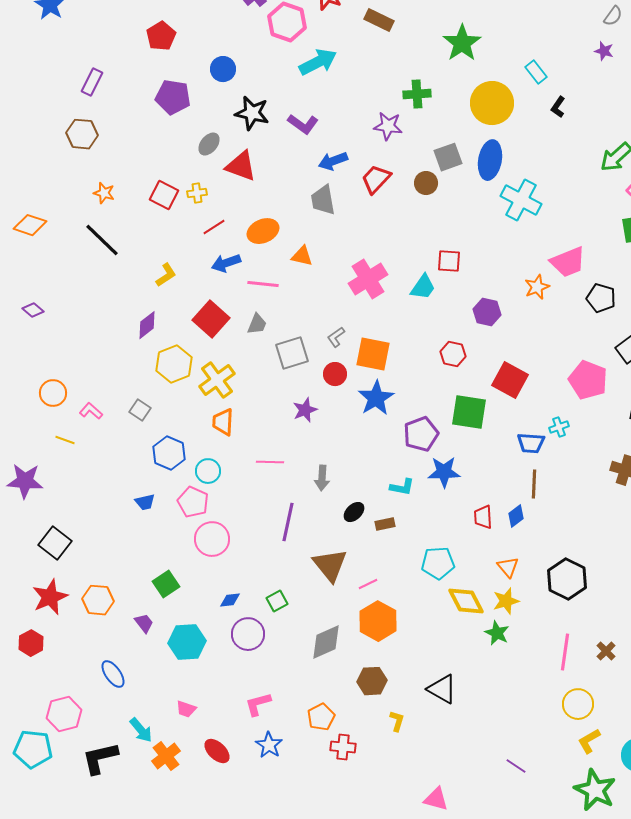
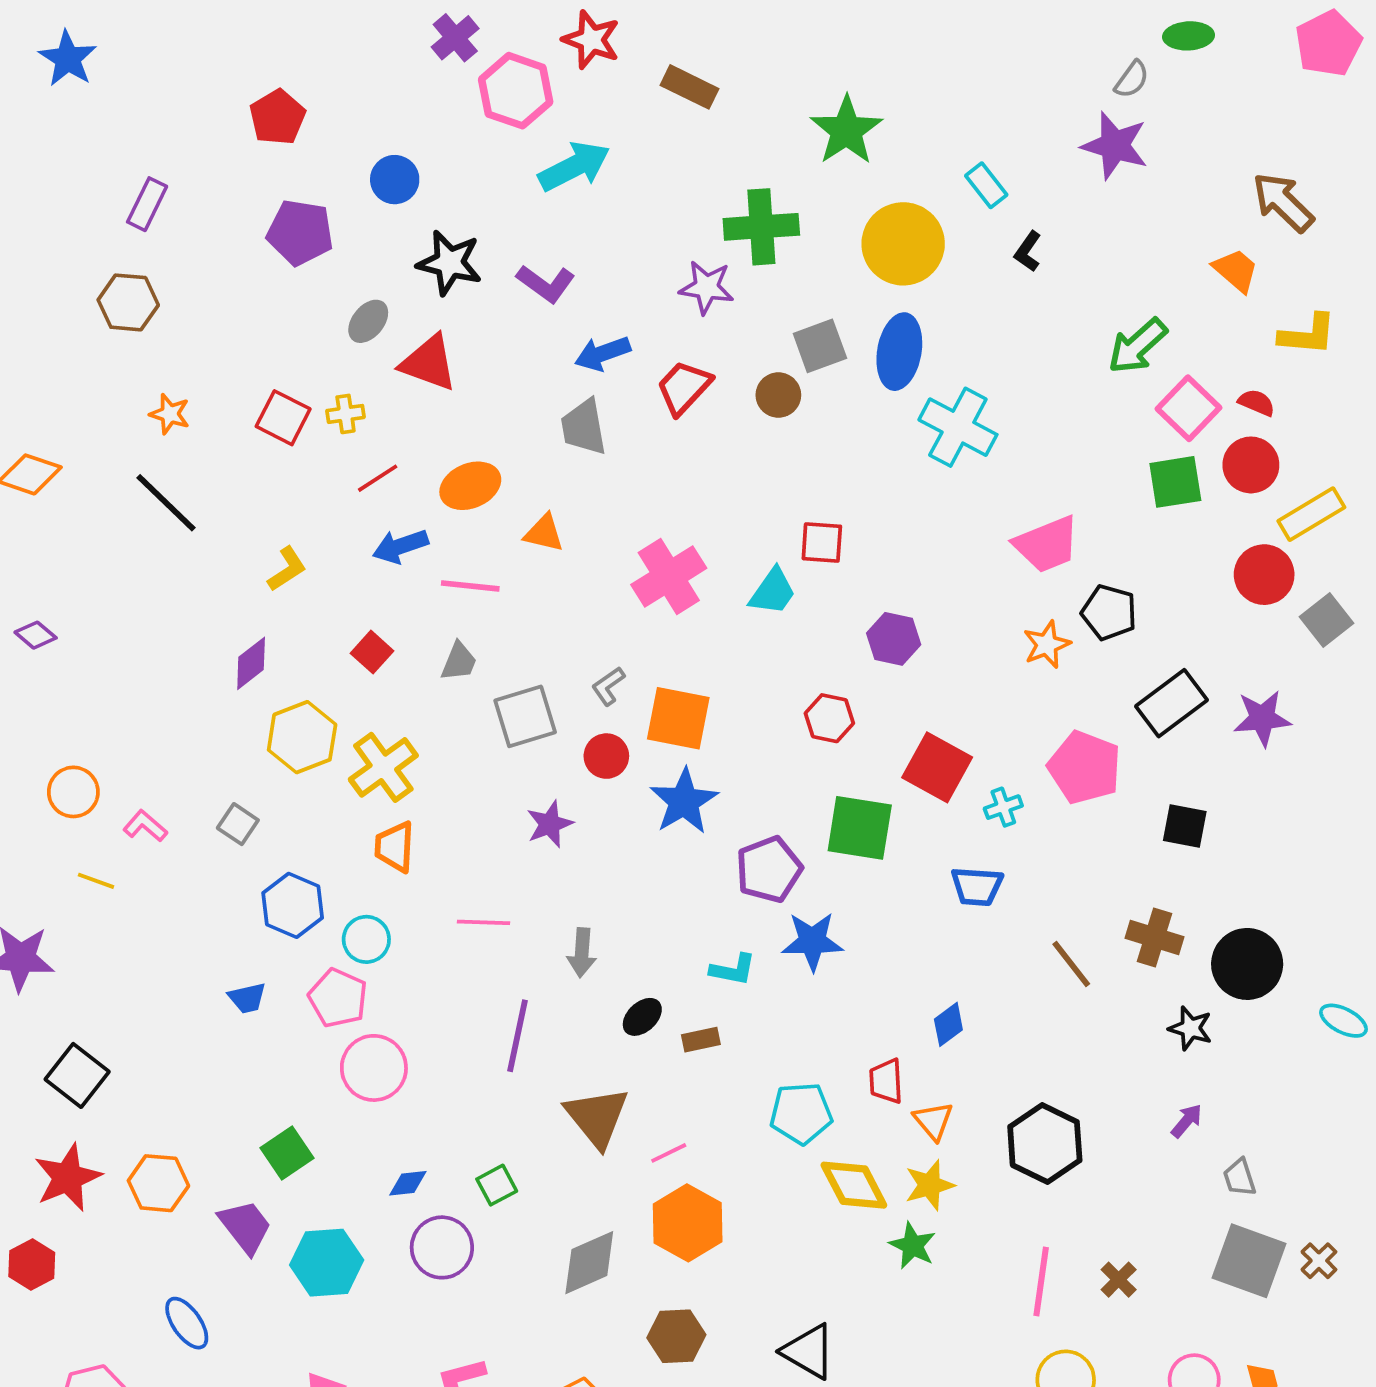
purple star: (604, 51) -> (1115, 146), size x1.8
green cross: (417, 94) -> (761, 227), size x1.4
orange star: (537, 287) -> (1047, 645), moved
red square: (211, 319) -> (372, 652), size x0.6
cyan cross: (559, 427) -> (1003, 807), moved
brown line: (534, 484) -> (1071, 964), moved, turned -40
red trapezoid: (483, 517) -> (886, 1081), moved
purple trapezoid: (144, 623) -> (245, 1227), size x1.5

